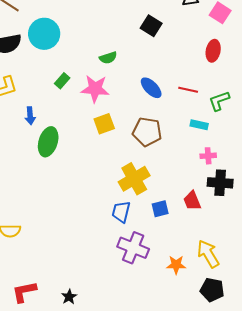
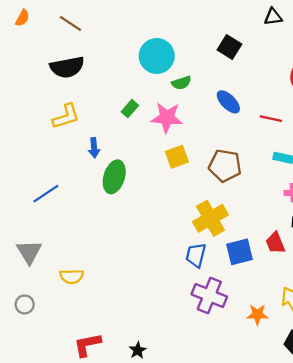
cyan circle: (44, 34) -> (157, 56), moved
blue ellipse: (151, 88) -> (228, 102), moved
blue square: (160, 209) -> (240, 252), size x1.4

